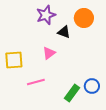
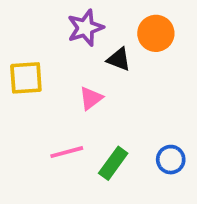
yellow square: (14, 60) -> (26, 78), moved
green rectangle: (72, 93) -> (113, 163), moved

